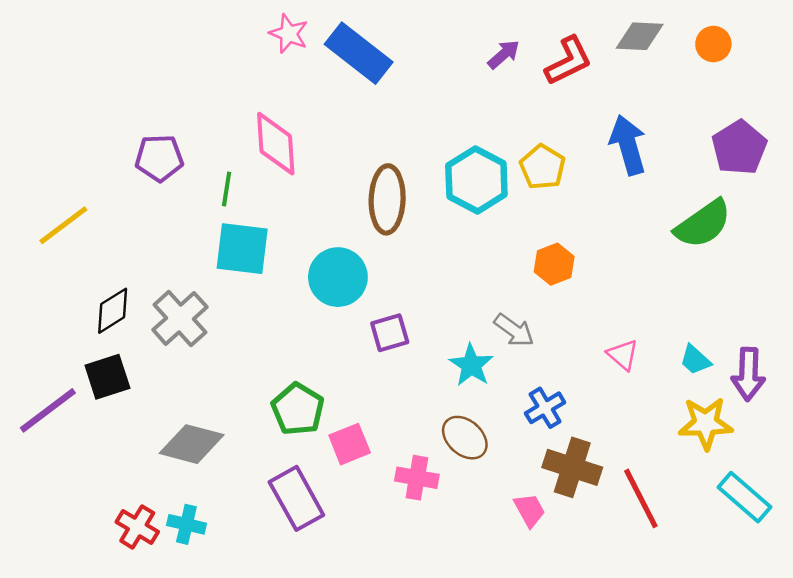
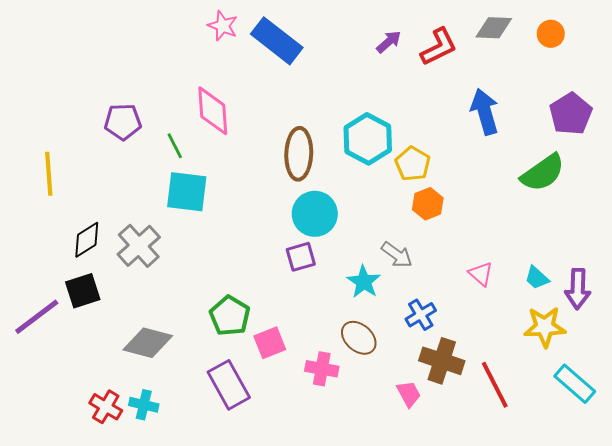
yellow pentagon: (542, 167) -> (413, 164), moved
green line: (227, 189) -> (175, 146), turned -36
yellow line: (63, 225) -> (49, 174), turned -57
cyan circle: (338, 277) -> (315, 214), moved

